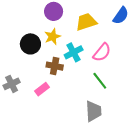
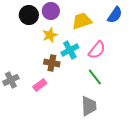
black circle: (30, 44) -> (29, 15), moved

